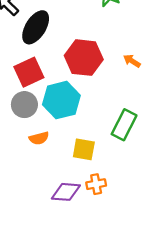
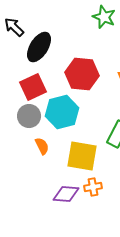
orange semicircle: (39, 138) -> (42, 146), turned -102
yellow square: (84, 149) -> (82, 156), size x1.5

